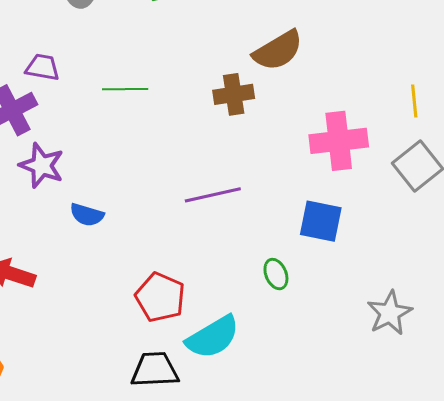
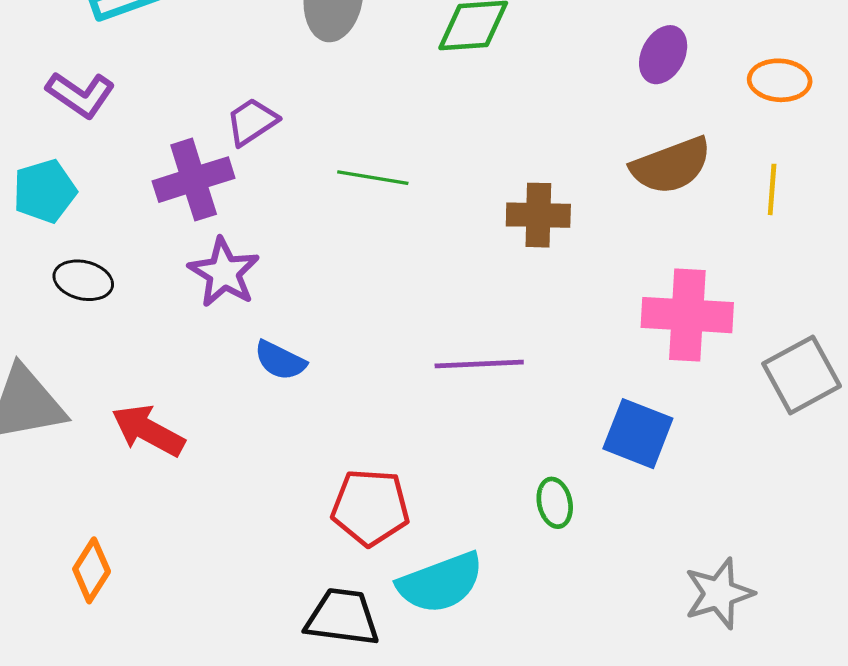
brown semicircle: (278, 50) -> (671, 166), moved
purple trapezoid: (43, 67) -> (252, 122), turned -54
yellow line: (414, 101) -> (772, 189), moved
red pentagon: (160, 297) -> (370, 507), turned -30

